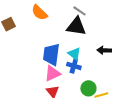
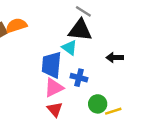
orange semicircle: (39, 13) -> (16, 25), moved, turned 120
cyan triangle: (74, 54) -> (69, 48), moved

